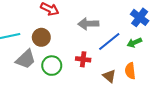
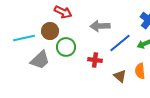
brown circle: (41, 37) -> (50, 31), moved
green circle: (52, 66) -> (66, 47), moved

